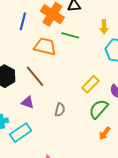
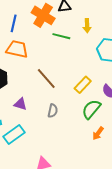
yellow arrow: (104, 27) -> (87, 26), moved
orange trapezoid: (45, 46) -> (17, 49), moved
brown line: (35, 76) -> (46, 79), moved

